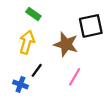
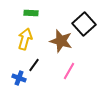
green rectangle: (33, 14) -> (31, 13), turned -32
black square: (91, 26) -> (84, 24), turned -30

